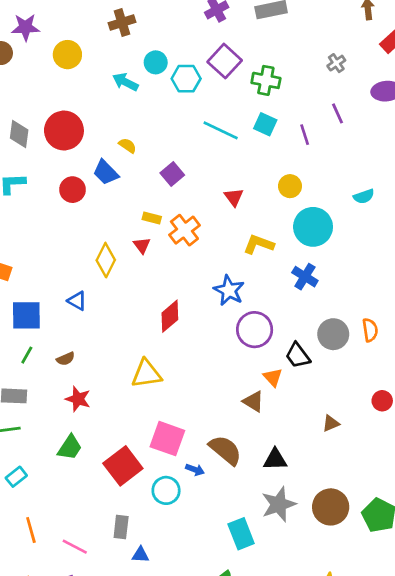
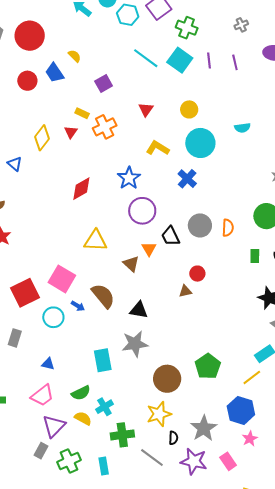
cyan square: (265, 124) -> (180, 60), size x1.4
purple line: (305, 135) -> (209, 60), moved
yellow triangle: (146, 374) -> (96, 241), moved
red circle: (382, 401) -> (197, 274), moved
brown circle: (331, 507) -> (167, 379), moved
blue triangle: (140, 555) -> (48, 364), moved

